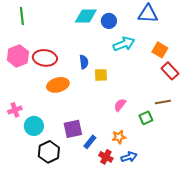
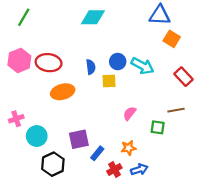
green line: (22, 16) -> (24, 17), turned 36
blue circle: (109, 21) -> (118, 62), moved
cyan arrow: (124, 44) -> (143, 66), moved, turned 50
orange square: (160, 50) -> (172, 39), moved
green square: (146, 118) -> (158, 127), turned 32
red cross: (106, 157) -> (114, 169), turned 32

